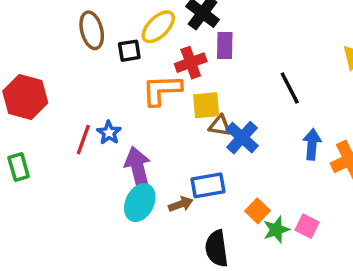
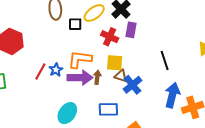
red cross: (191, 63) -> (110, 37), turned 36
orange L-shape: (162, 90) -> (80, 59), moved
blue arrow: (312, 144) -> (172, 95), size x1.4
purple arrow: (138, 168) -> (80, 78), moved, turned 95
brown arrow: (181, 204) -> (97, 77), moved, turned -72

